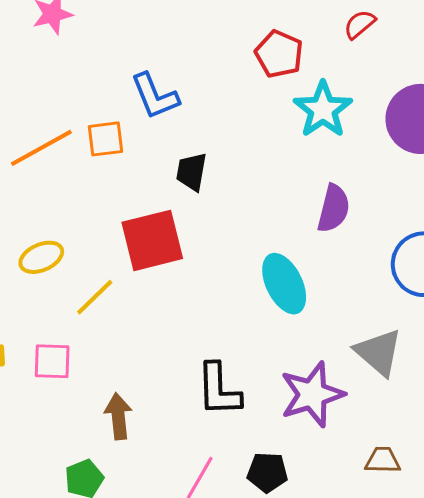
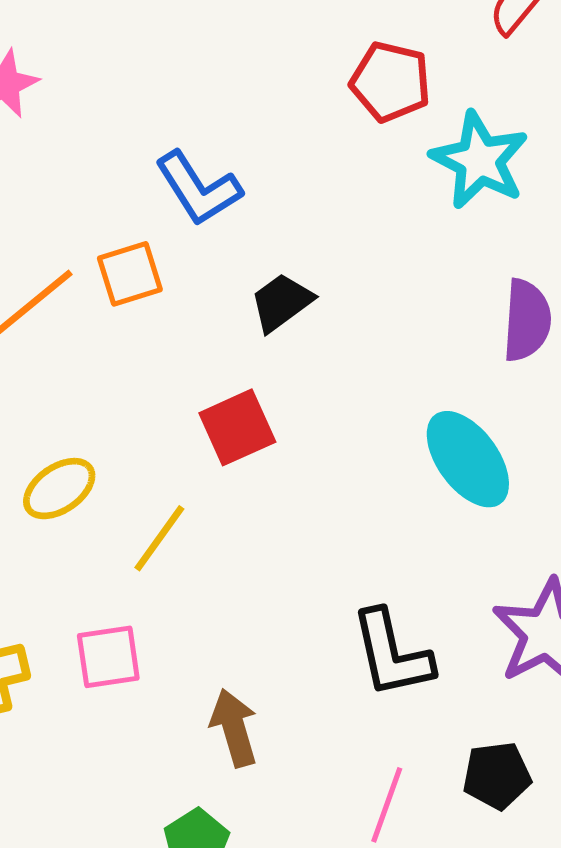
black trapezoid: (191, 172) -> (281, 302), turned 54
red square: (152, 240) -> (237, 427), size x0.7

